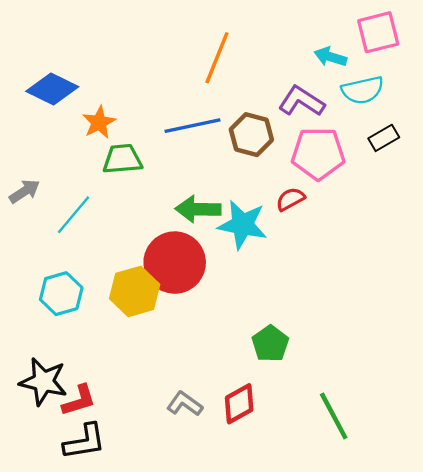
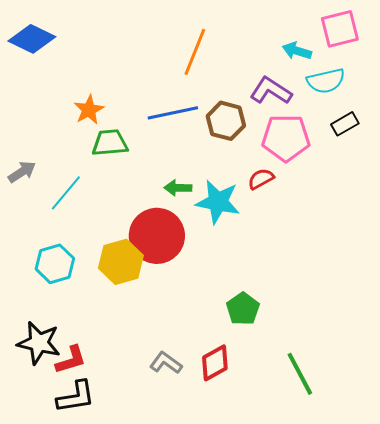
blue diamond: (52, 89) -> (32, 39), moved
green arrow: (198, 209) -> (178, 188), size x0.7

